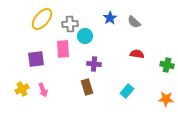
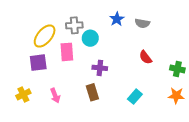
yellow ellipse: (42, 19) -> (45, 36), moved
gray semicircle: (134, 22) -> (142, 23), turned -32
red semicircle: (137, 54) -> (145, 57), turned -136
pink arrow: (43, 90) -> (55, 96), moved
orange star: (166, 99) -> (176, 96), moved

